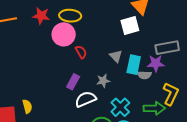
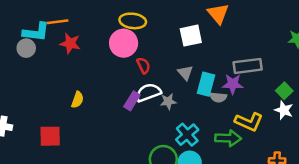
red star: (41, 16) -> (70, 43), moved
white square: (130, 26) -> (191, 36), moved
yellow L-shape: (171, 94) -> (249, 122), turned 85
white semicircle: (86, 99) -> (148, 93), moved
yellow semicircle: (27, 106) -> (77, 100), moved, turned 32

